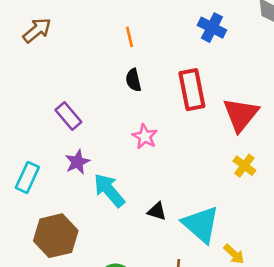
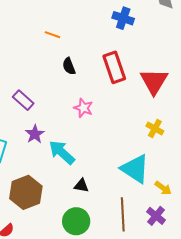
orange line: (129, 37) -> (53, 35), moved, turned -49
yellow cross: (244, 166) -> (155, 129), moved
black triangle: (157, 211) -> (81, 185), moved

